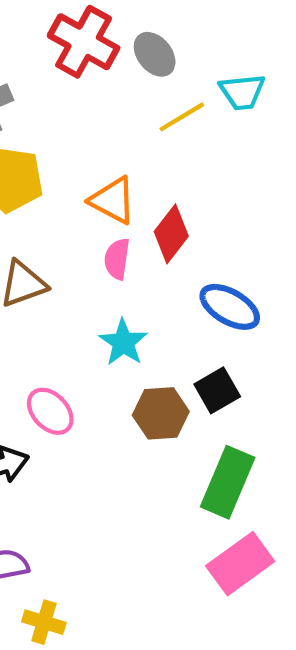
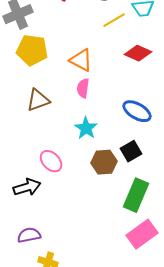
red diamond: (171, 234) -> (138, 53), moved, turned 76

